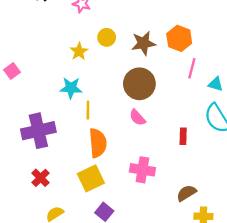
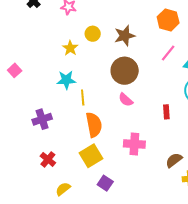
orange hexagon: (179, 38) -> (168, 20), moved
pink line: (192, 68) -> (168, 53), turned 30
purple cross: (38, 131) -> (42, 119), size x0.7

